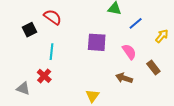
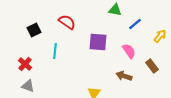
red semicircle: (53, 17) -> (67, 22), moved
red cross: (44, 76) -> (25, 64), moved

